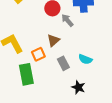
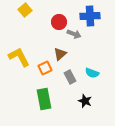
gray arrow: (67, 20) -> (74, 34), turned 152
green rectangle: (26, 74) -> (44, 99), moved

